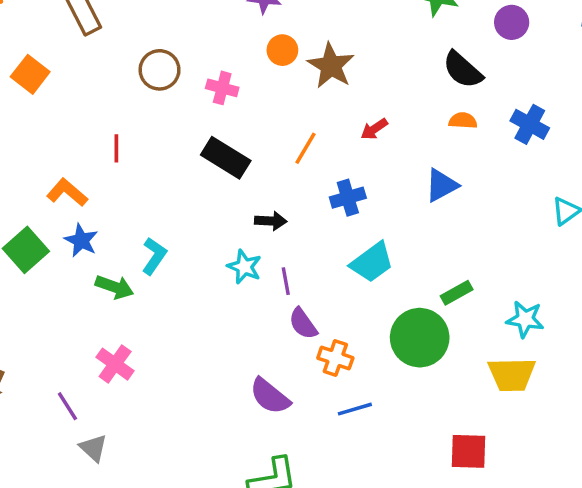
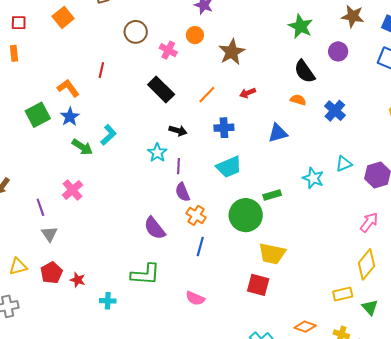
orange circle: (282, 50) -> (195, 35), moved
cyan star: (525, 319) -> (313, 178), moved
yellow trapezoid: (512, 374) -> (272, 254), moved
blue line: (355, 409) -> (200, 246), turned -72

